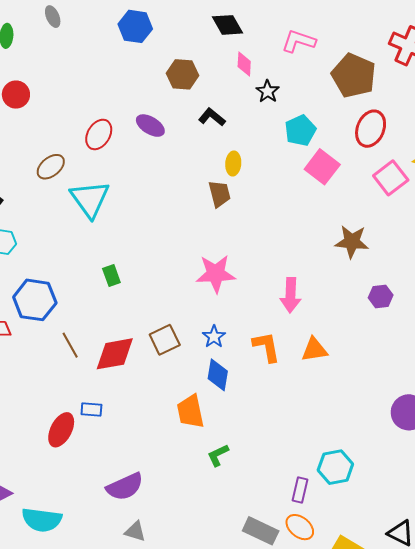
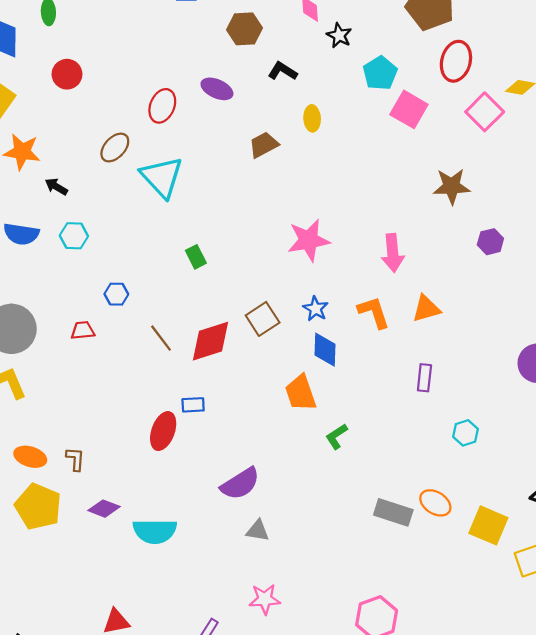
brown trapezoid: (219, 194) -> (264, 145), moved, turned -96
blue hexagon: (35, 300) -> (116, 294), size x0.5
cyan hexagon: (335, 467) -> (466, 433), size x0.7
purple rectangle: (300, 490) -> (424, 378), moved

